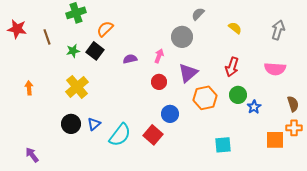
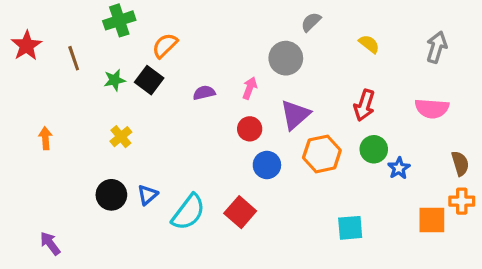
red star: (17, 29) -> (27, 46), turned 30
yellow cross: (77, 87) -> (121, 137), size x0.6
blue circle: (170, 114) -> (267, 165), moved

